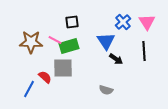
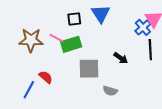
blue cross: (123, 22) -> (143, 27), moved
blue triangle: (106, 41) -> (101, 14), moved
gray square: (63, 68) -> (89, 69), moved

